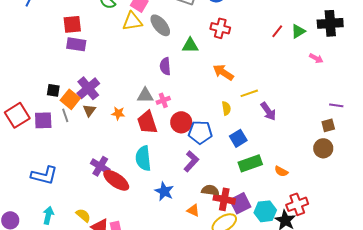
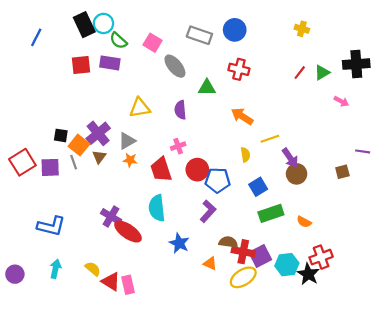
yellow triangle: (132, 21) -> (140, 108), moved
purple rectangle: (76, 44) -> (110, 63), moved
gray triangle: (145, 95) -> (127, 141), moved, turned -30
brown square: (328, 125) -> (342, 172), moved
brown circle: (323, 148) -> (297, 174), moved

